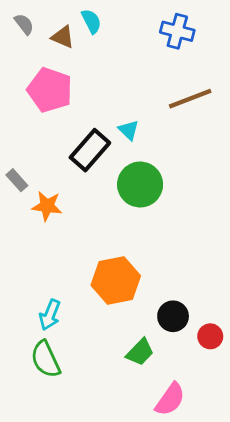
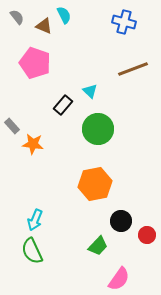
black rectangle: (90, 150) -> (63, 105), size x0.7
orange hexagon: (116, 280) -> (95, 184), moved

